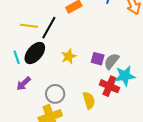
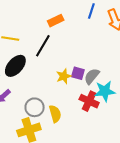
black line: (49, 28) -> (43, 46), moved
yellow star: (69, 56) -> (64, 76), moved
yellow semicircle: (89, 100) -> (55, 114), moved

